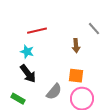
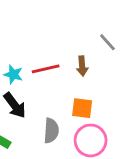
red line: (37, 31) -> (46, 69), moved
gray semicircle: (54, 92) -> (51, 131), turned -36

